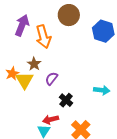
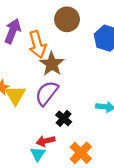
brown star: (34, 64) -> (52, 64), moved, size x1.5
purple semicircle: (51, 78) -> (47, 93), size x1.6

